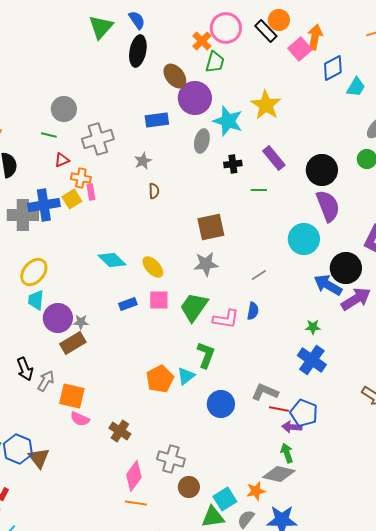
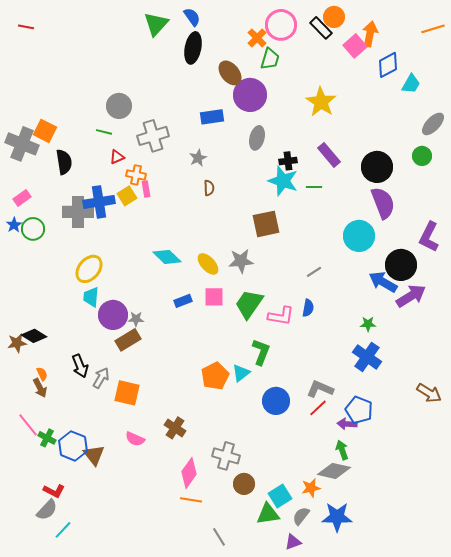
cyan star: (228, 121) -> (283, 181), moved
gray star: (206, 264) -> (241, 261), moved
red line: (279, 409) -> (318, 408), moved, turned -54
pink semicircle: (80, 419) -> (135, 439), moved

